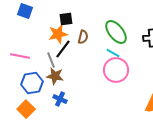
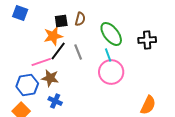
brown semicircle: (83, 37) -> (80, 19), moved
cyan line: (113, 53) -> (108, 55), turned 40
pink line: (20, 56) -> (41, 62), moved, turned -30
gray line: (51, 60) -> (78, 52), moved

